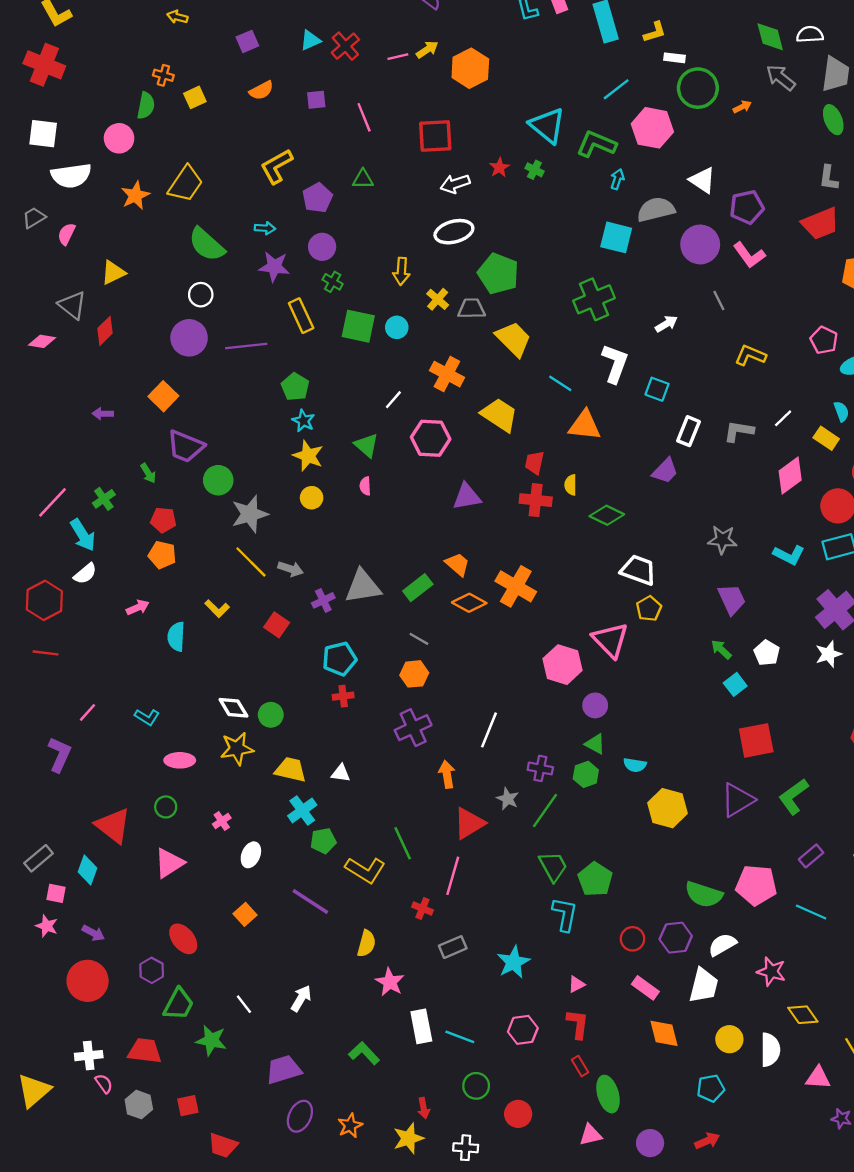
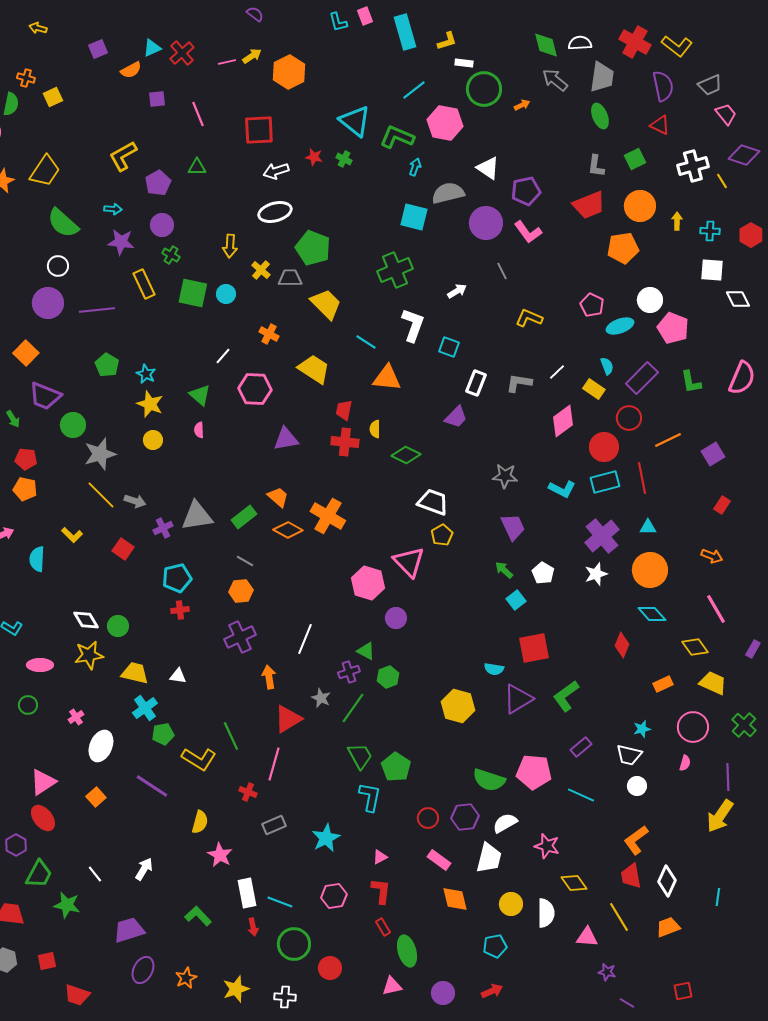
orange semicircle: (261, 90) -> (131, 70), moved
red star: (499, 167) -> (314, 157), turned -30
orange cross: (447, 374) -> (269, 334), size x0.7
green pentagon: (295, 387) -> (107, 365), moved
green triangle: (595, 744) -> (366, 651), moved
cyan semicircle: (635, 765) -> (494, 669), moved
purple cross: (540, 768) -> (349, 672), turned -30
white ellipse: (251, 855) -> (101, 746), size x1.4
pink triangle: (169, 863) -> (43, 782), moved
green circle: (476, 1086) -> (294, 944), size x1.4
red arrow: (424, 1108) -> (253, 927), moved

